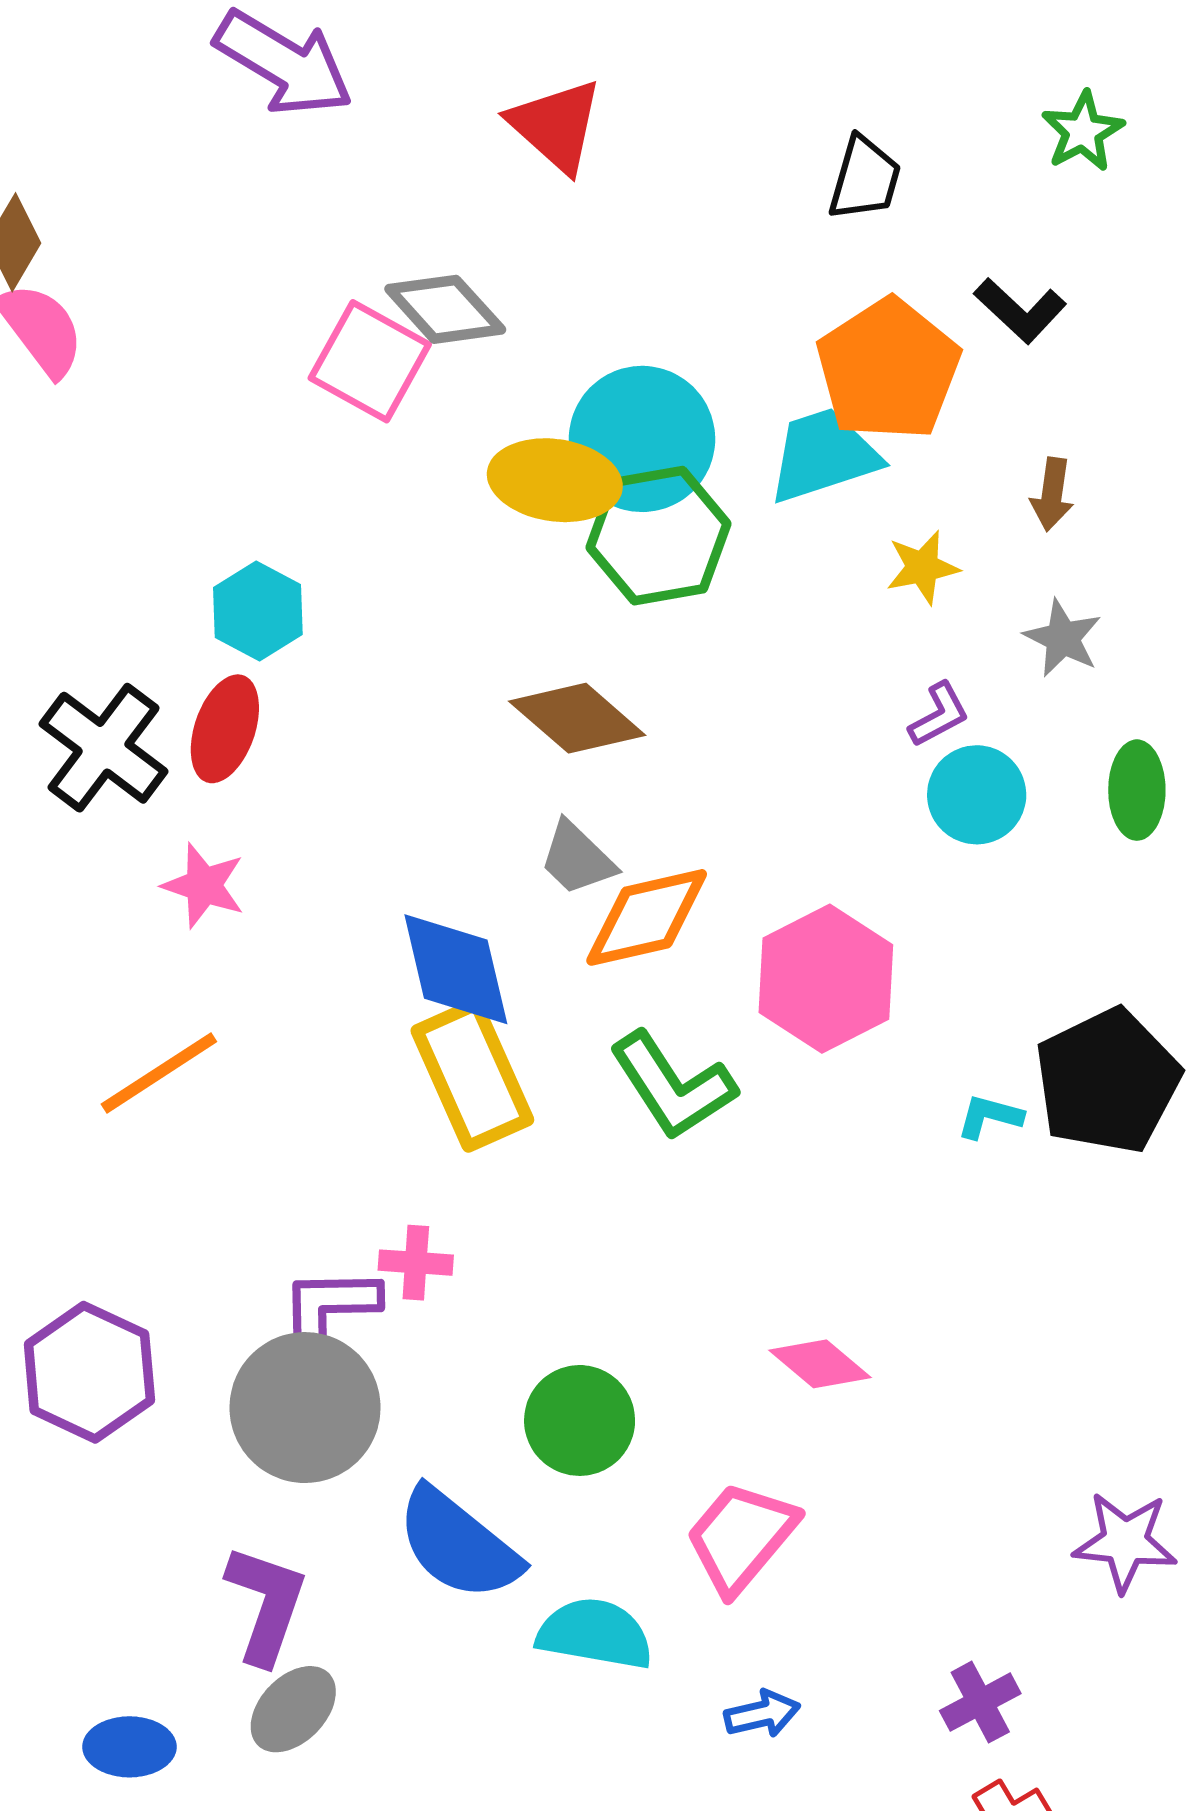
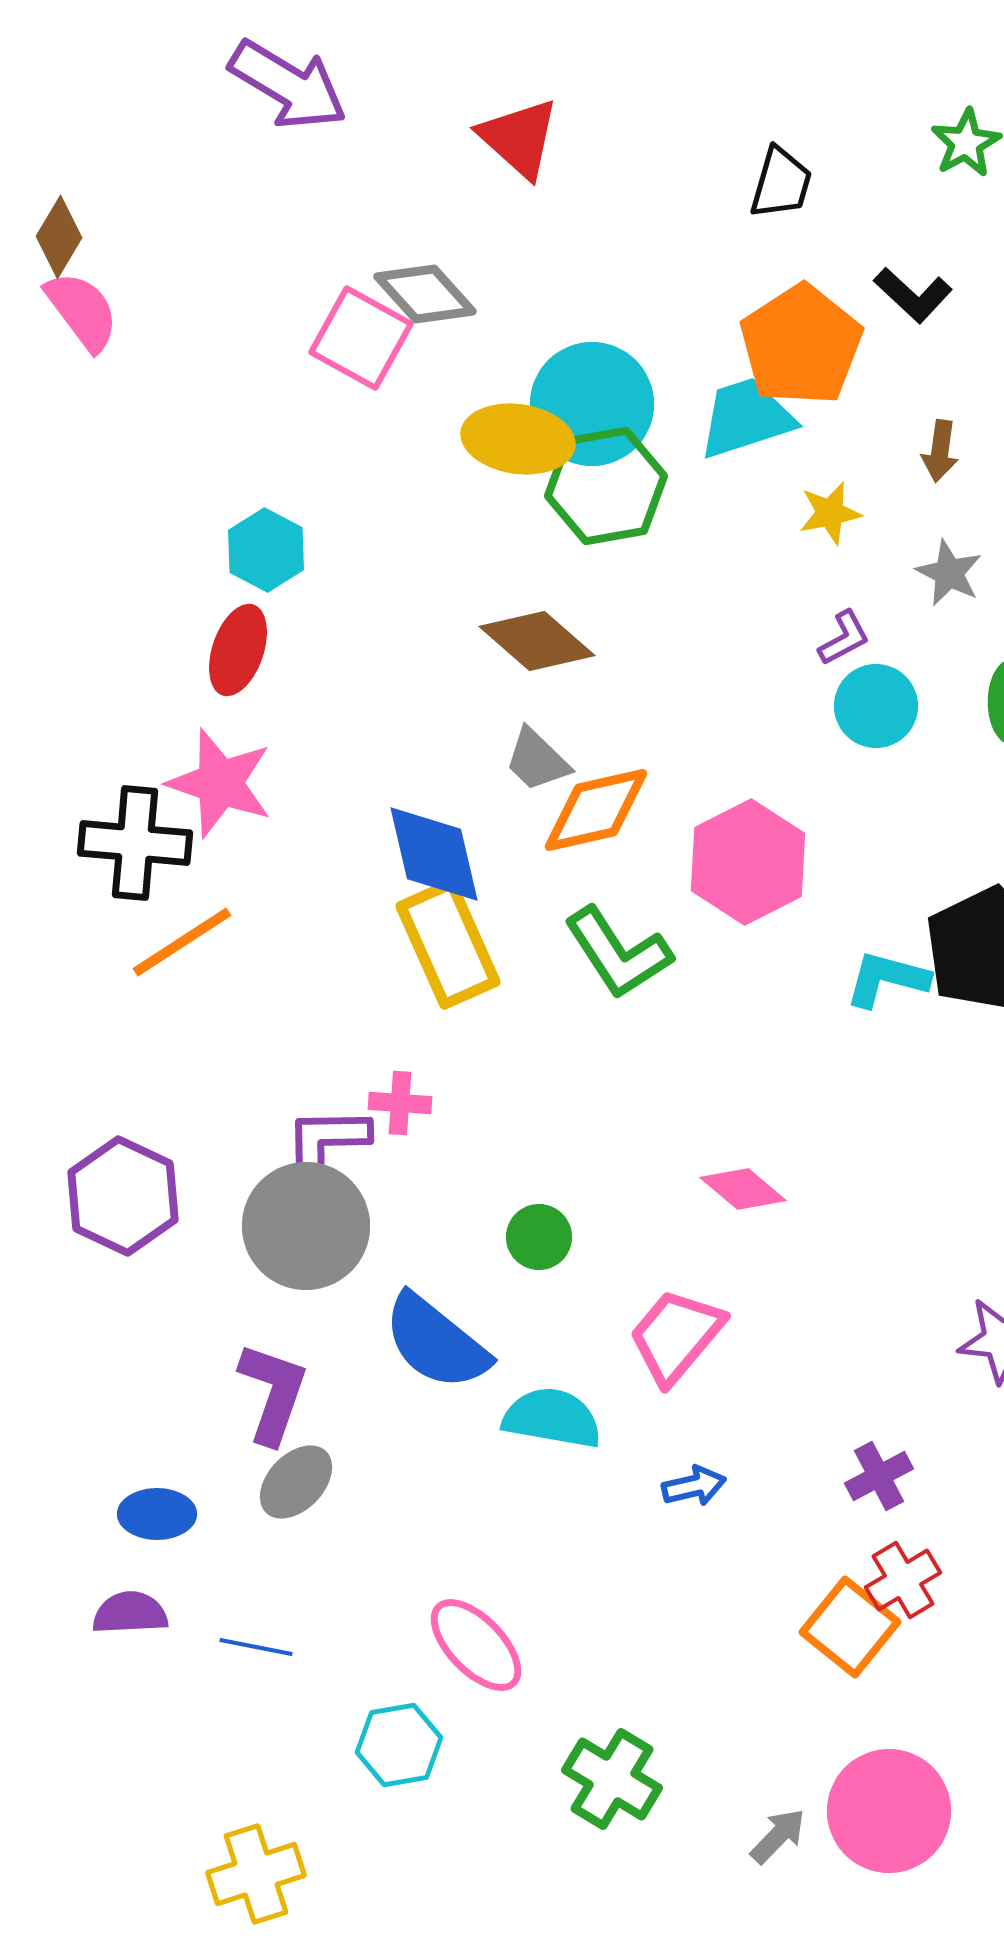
black cross: (104, 748) -> (135, 843), moved, turned -32
pink star: (204, 886) -> (220, 783), size x1.5
cyan L-shape: (990, 1116) -> (887, 979), size x1.5
green circle: (580, 1420) -> (539, 1237), size x0.7

